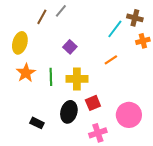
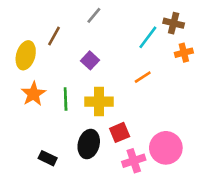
gray line: (61, 11) -> (94, 15), moved
brown line: (42, 17) -> (54, 36), moved
pink cross: (98, 133) -> (134, 161), moved

